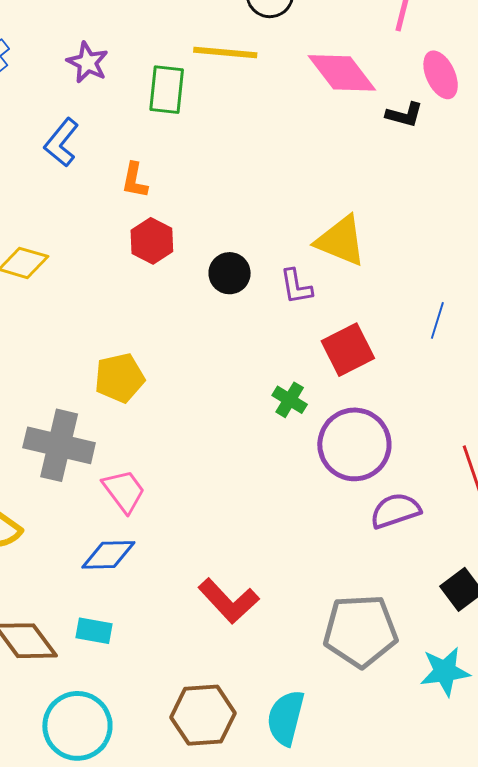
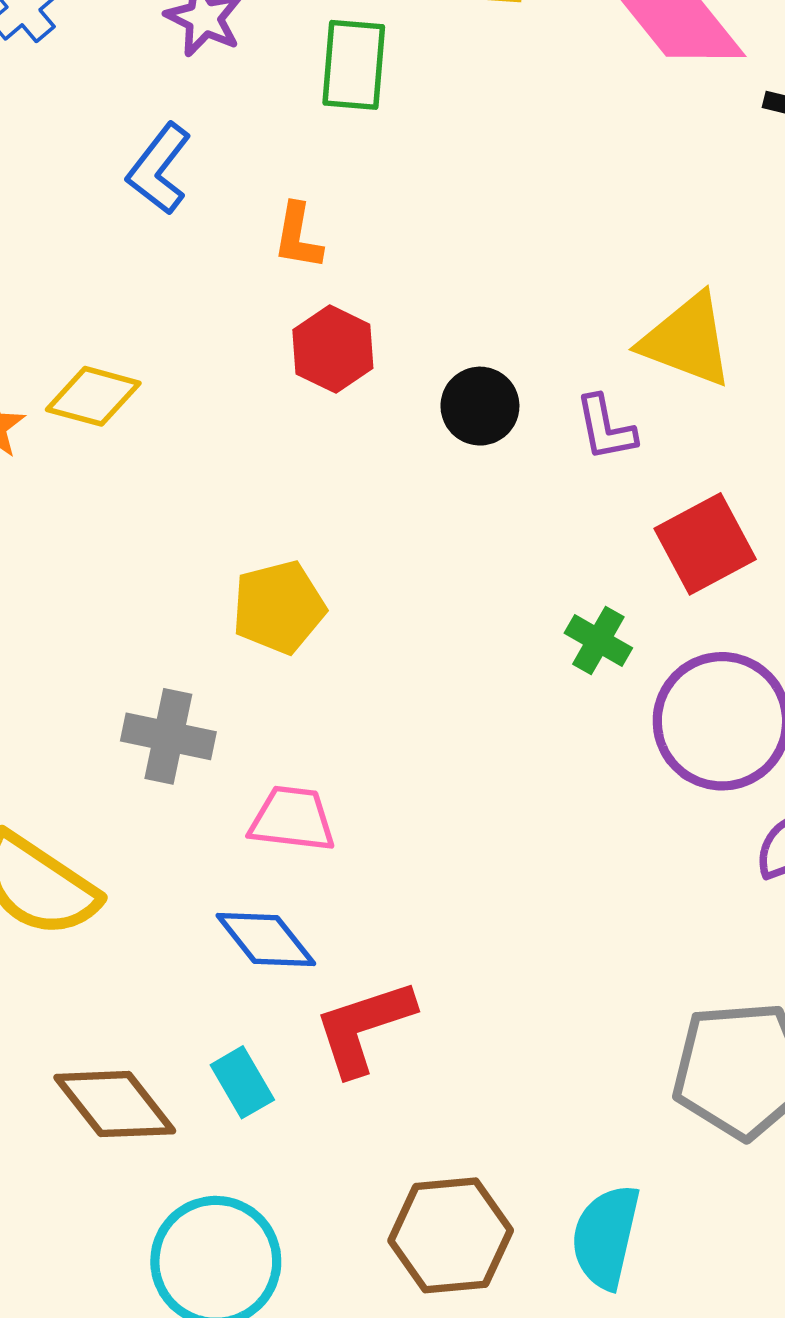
gray cross: (59, 445) -> (168, 736), size x0.7
pink trapezoid: (124, 491) -> (292, 819), turned -45
blue diamond: (108, 555) -> (266, 939), turned 54
red L-shape: (229, 601) -> (364, 1027), moved, turned 116
cyan rectangle: (94, 631) -> (242, 1082), turned 51

